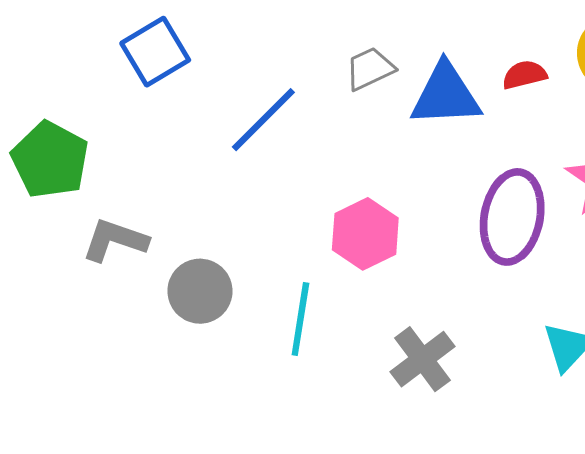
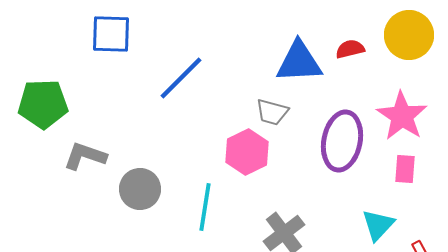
blue square: (155, 52) -> (111, 34), turned 33
gray trapezoid: (370, 69) -> (272, 112), moved, turned -140
green pentagon: (50, 160) -> (43, 104), turned -30

